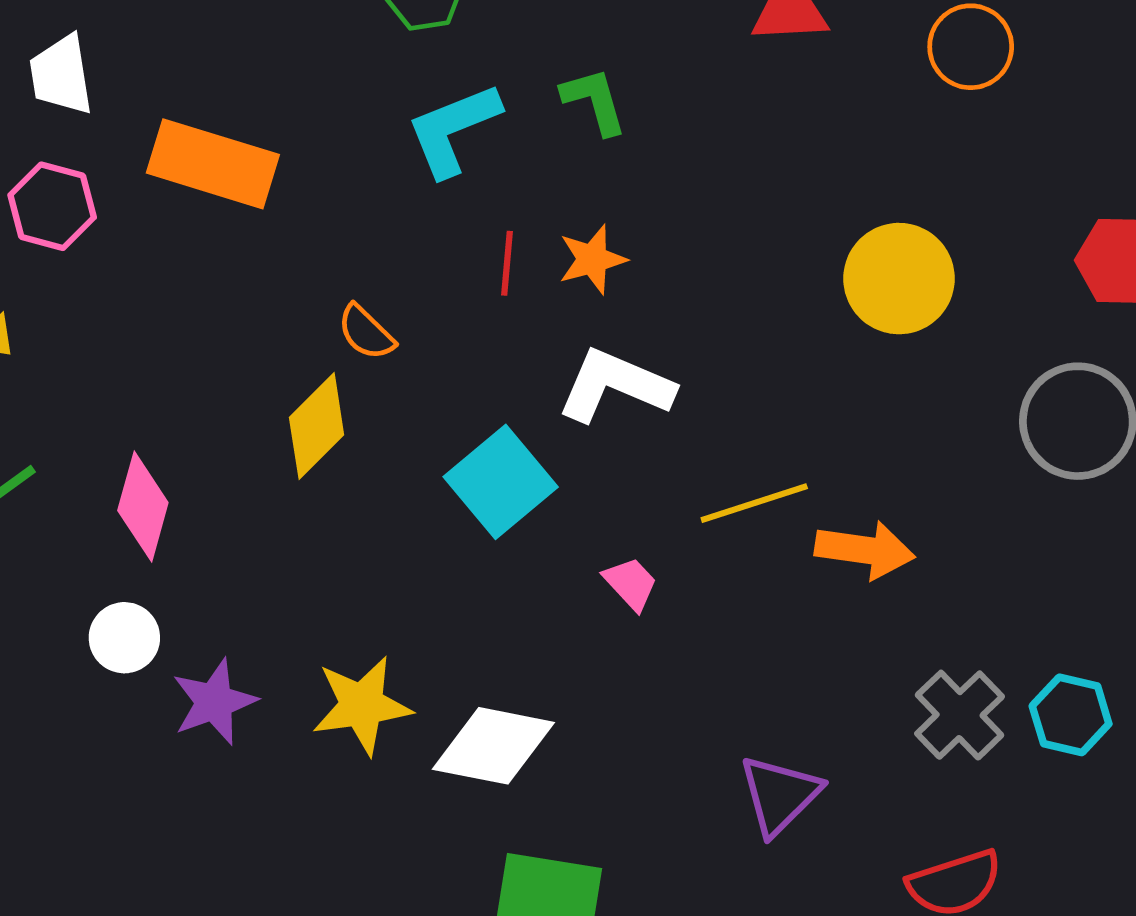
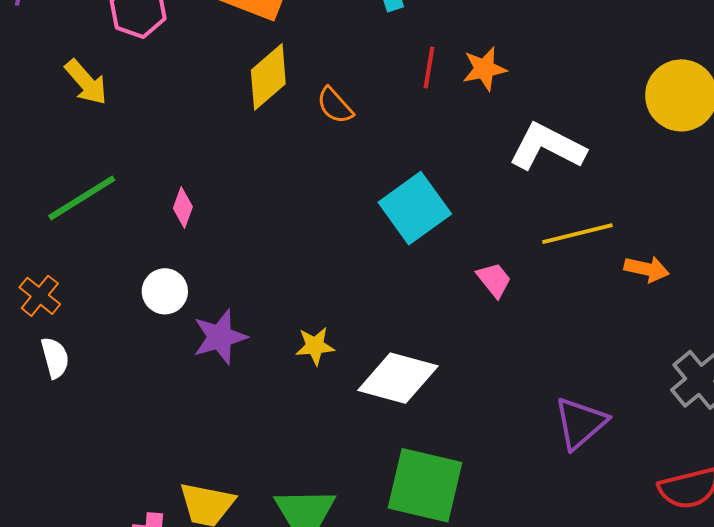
white L-shape: (615, 386) -> (547, 147), moved
yellow diamond: (317, 426) -> (268, 77), moved
pink diamond: (143, 507) -> (183, 208), size x0.6
orange arrow: (865, 550) -> (647, 269), size x0.7
yellow star: (362, 705) -> (315, 346), size x0.6

